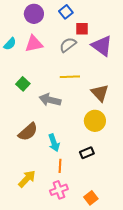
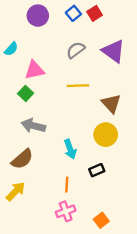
red square: (82, 29) -> (95, 13), moved, turned -32
pink triangle: (34, 44) -> (34, 70), moved
gray arrow: (50, 100) -> (33, 126), moved
brown semicircle: (28, 132) -> (22, 159), moved
cyan arrow: (54, 143) -> (70, 149), moved
yellow arrow: (27, 179) -> (16, 191), moved

